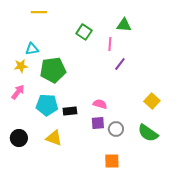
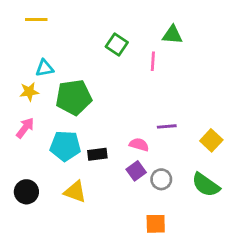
yellow line: (39, 12) -> (36, 19), moved
purple line: (120, 64) -> (167, 126), moved, turned 48
purple square: (98, 123) -> (136, 171), turned -32

